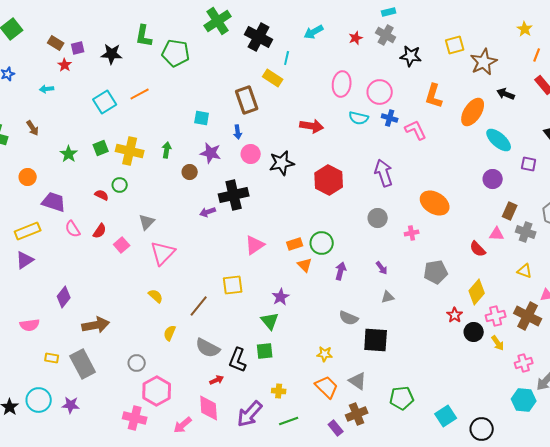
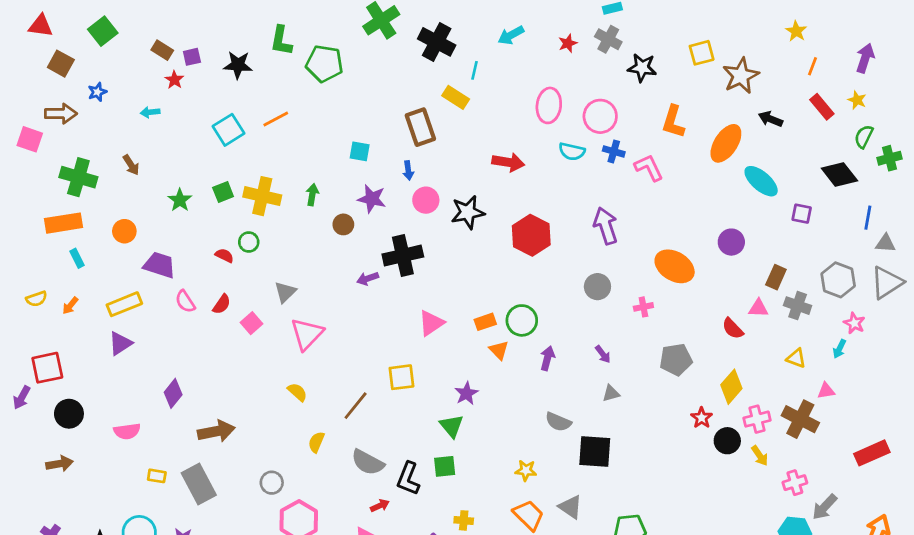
purple circle: (493, 179) -> (731, 242), moved

